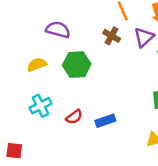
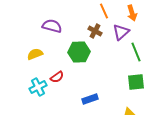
green hexagon: (77, 65) -> (79, 52), moved
red semicircle: (74, 117) -> (57, 77), moved

